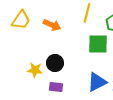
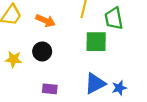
black circle: (55, 63) -> (42, 51), moved
yellow star: (35, 70) -> (13, 59), moved

